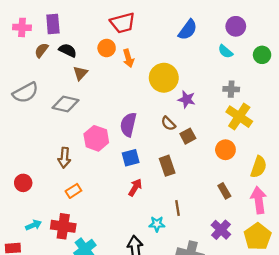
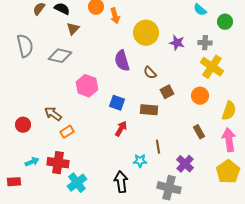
green circle: (262, 55) -> (225, 22), moved
gray semicircle: (25, 93) -> (25, 46), turned -75
purple star: (187, 99) -> (177, 43), moved
purple semicircle: (128, 125) -> (122, 61), moved, turned -30
brown square: (188, 136) -> (167, 92), moved
brown arrow: (64, 158) -> (53, 114), moved, turned 120
blue square: (131, 158) -> (117, 103), turned 35
brown rectangle: (167, 166) -> (149, 110), turned -66
purple cross: (221, 230) -> (185, 164), moved

